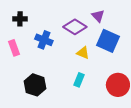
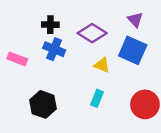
purple triangle: (98, 16) -> (135, 20), moved
black cross: (20, 19) -> (50, 25), moved
pink rectangle: (14, 48) -> (17, 59), turned -49

